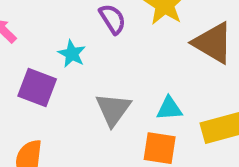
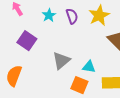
cyan star: (72, 54) -> (49, 15), moved

